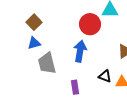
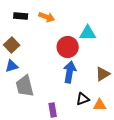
blue arrow: (80, 51) -> (70, 72), moved
black triangle: (105, 76) -> (83, 99), turned -40

